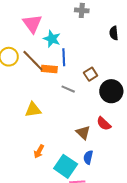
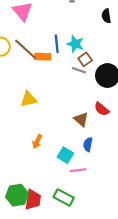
cyan star: (52, 39) -> (75, 44), moved
gray line: (68, 89) -> (79, 70), moved
cyan square: (66, 166) -> (65, 155), size x0.7

